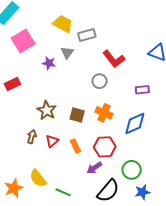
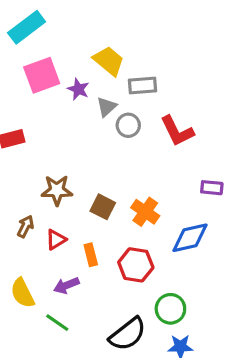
purple star: (49, 63) -> (78, 89), moved
gray circle: (100, 81) -> (128, 125), moved
brown star: (47, 110) -> (57, 190), turned 30
purple arrow: (94, 168) -> (66, 285), moved

